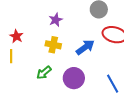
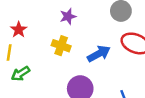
green arrow: (44, 73) -> (21, 74), moved

